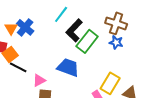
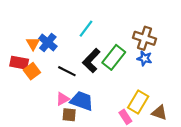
black L-shape: (74, 30) -> (91, 61), moved
black line: (18, 67) -> (67, 71), moved
blue trapezoid: (68, 67) -> (82, 101), moved

